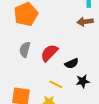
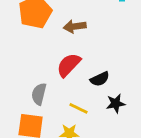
brown arrow: (85, 22) -> (75, 26), moved
gray semicircle: (25, 50) -> (39, 94), moved

